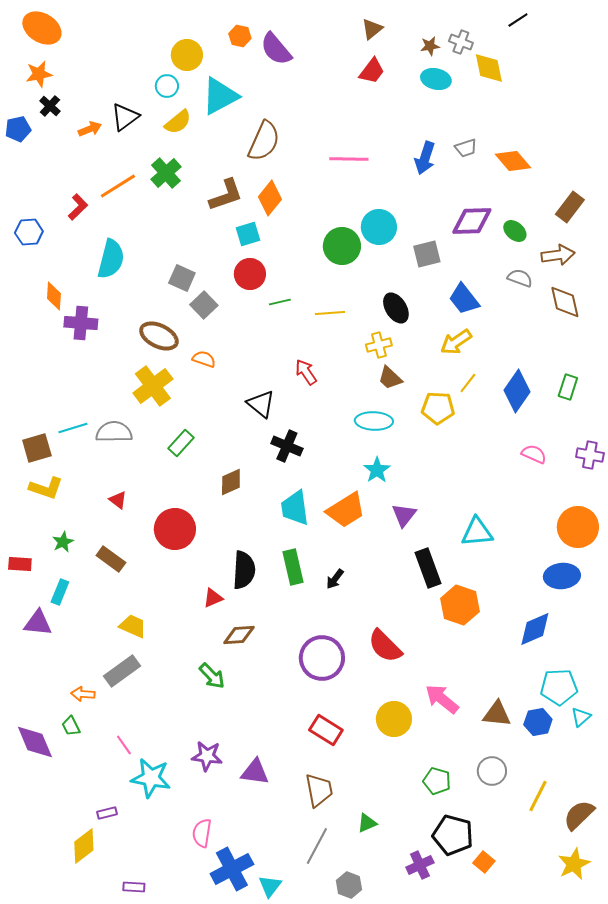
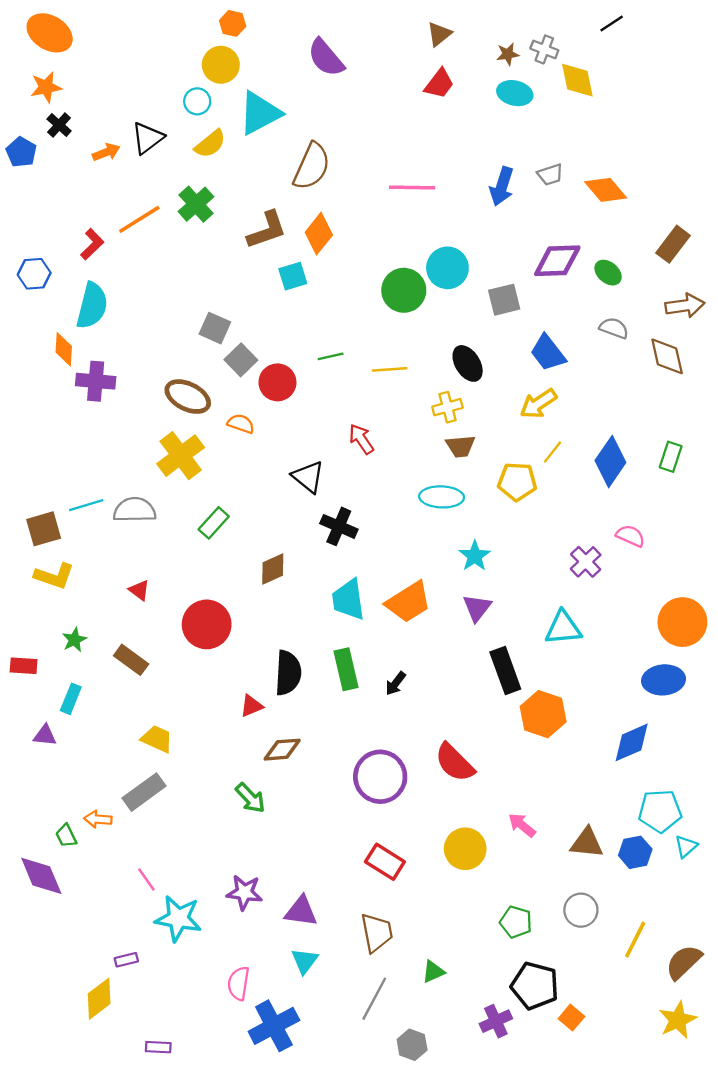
orange hexagon: (240, 36) -> (233, 23), moved
blue pentagon: (18, 129) -> (21, 152), turned -30
brown arrow: (558, 255) -> (685, 306), moved
cyan semicircle: (111, 259) -> (92, 306), moved
red circle: (250, 274) -> (277, 382), moved
brown trapezoid: (390, 378) -> (460, 446), turned -48
purple cross: (590, 455) -> (586, 562), moved, turned 36
cyan star: (377, 470) -> (475, 556), moved
purple triangle: (38, 623) -> (45, 735), size x0.7
pink arrow: (442, 699) -> (522, 825), size x0.7
green trapezoid: (71, 726) -> (66, 836), moved
cyan triangle: (270, 886) -> (305, 961), moved

